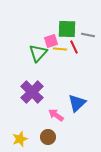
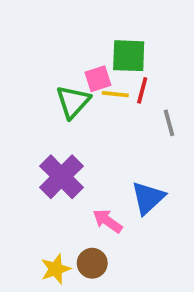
gray line: (88, 35) -> (169, 123), moved, turned 64
red line: (74, 47) -> (142, 90), turned 40
yellow star: (20, 139) -> (56, 269), moved

